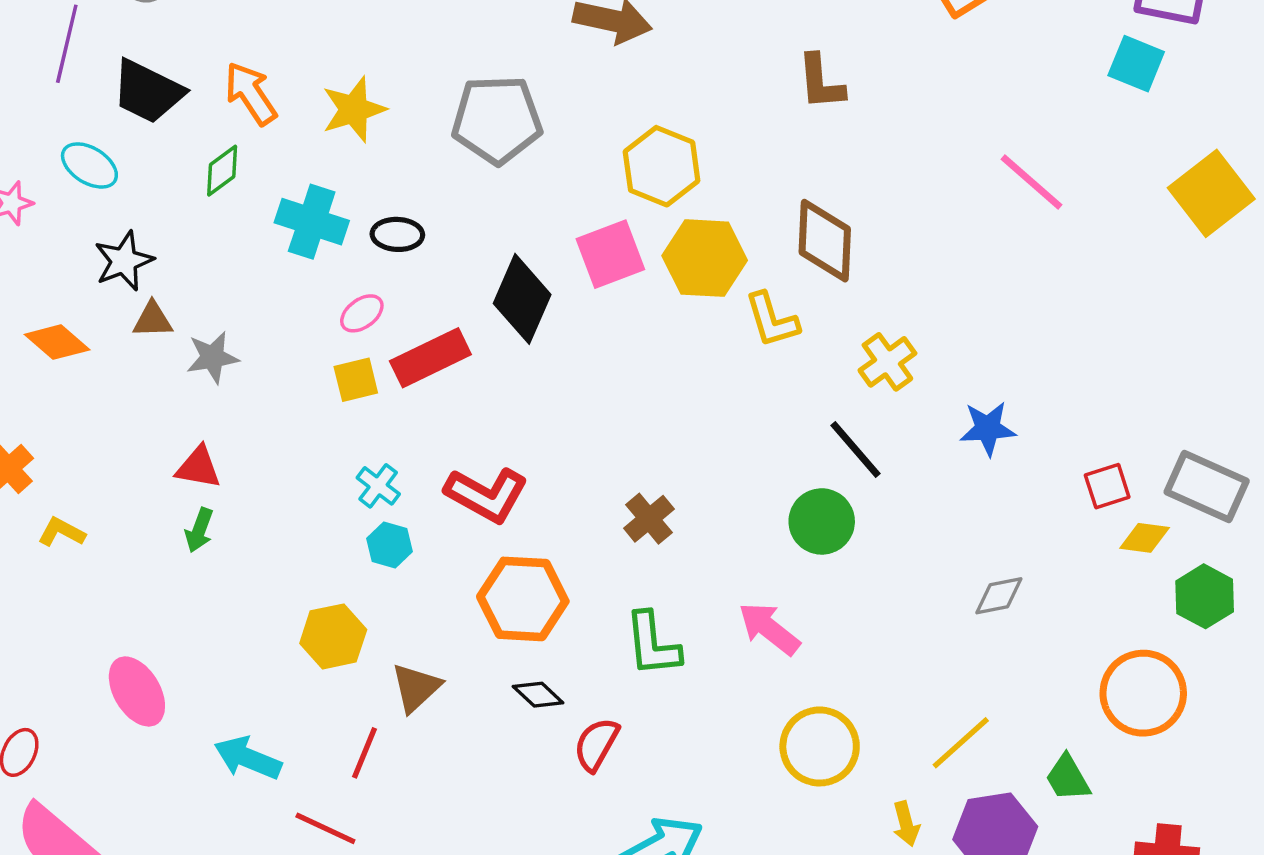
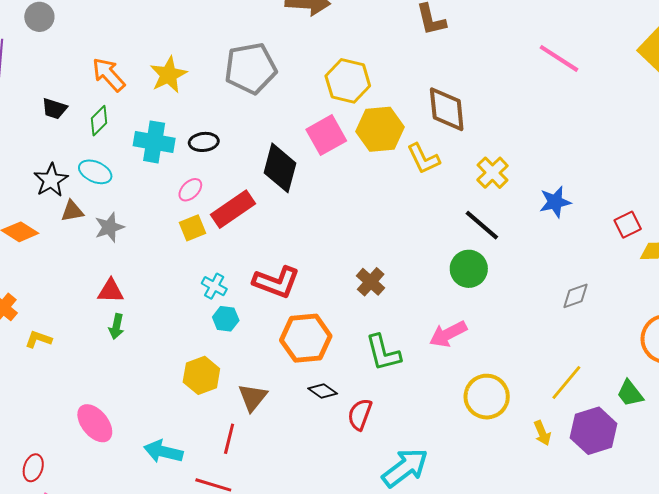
black trapezoid: (148, 91) -> (54, 109), moved, size x0.6
cyan ellipse: (89, 165) -> (95, 172), moved
pink arrow: (769, 629) -> (448, 334), turned -57

